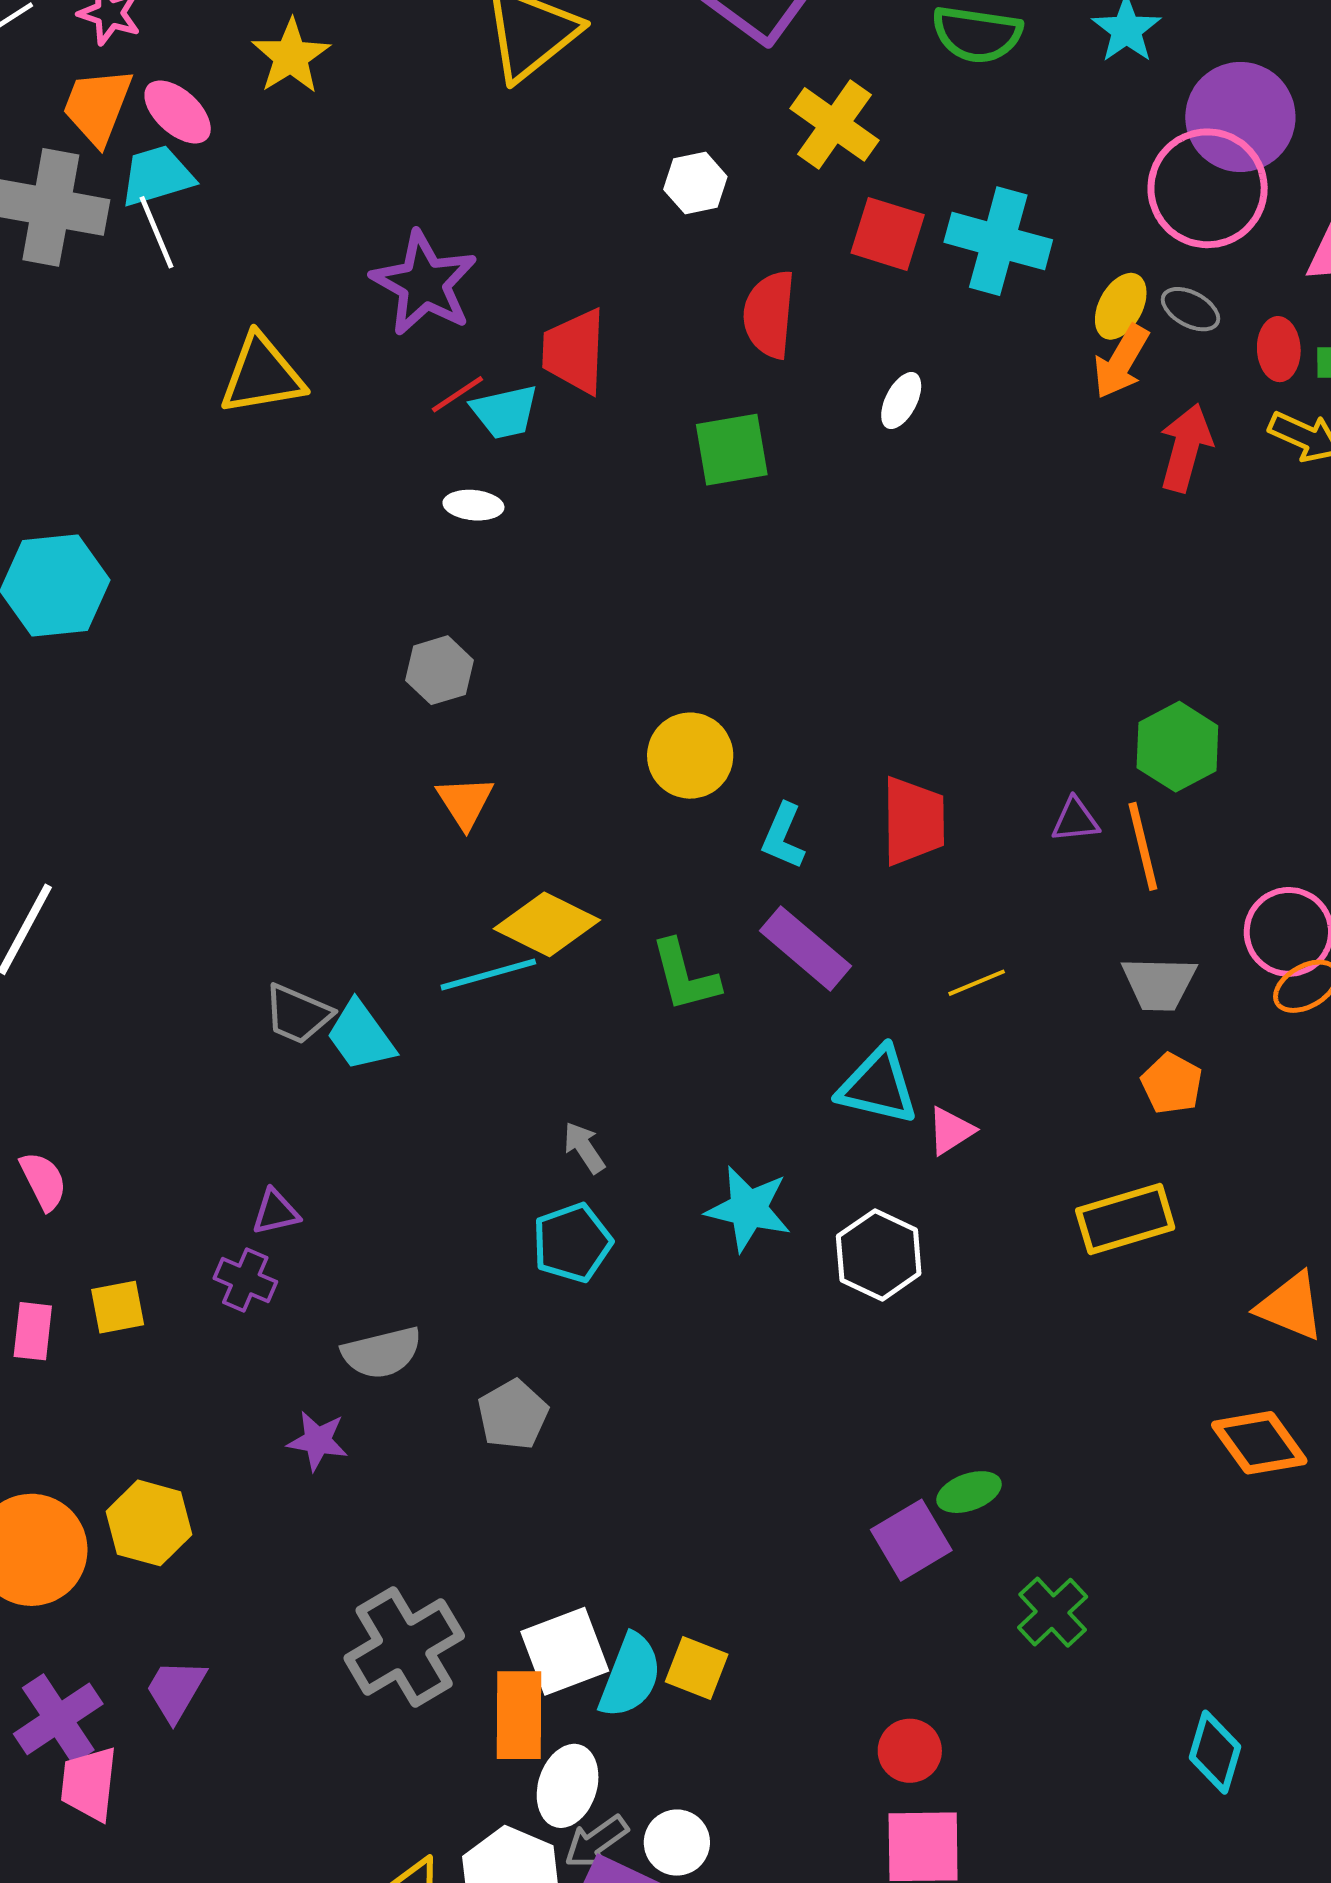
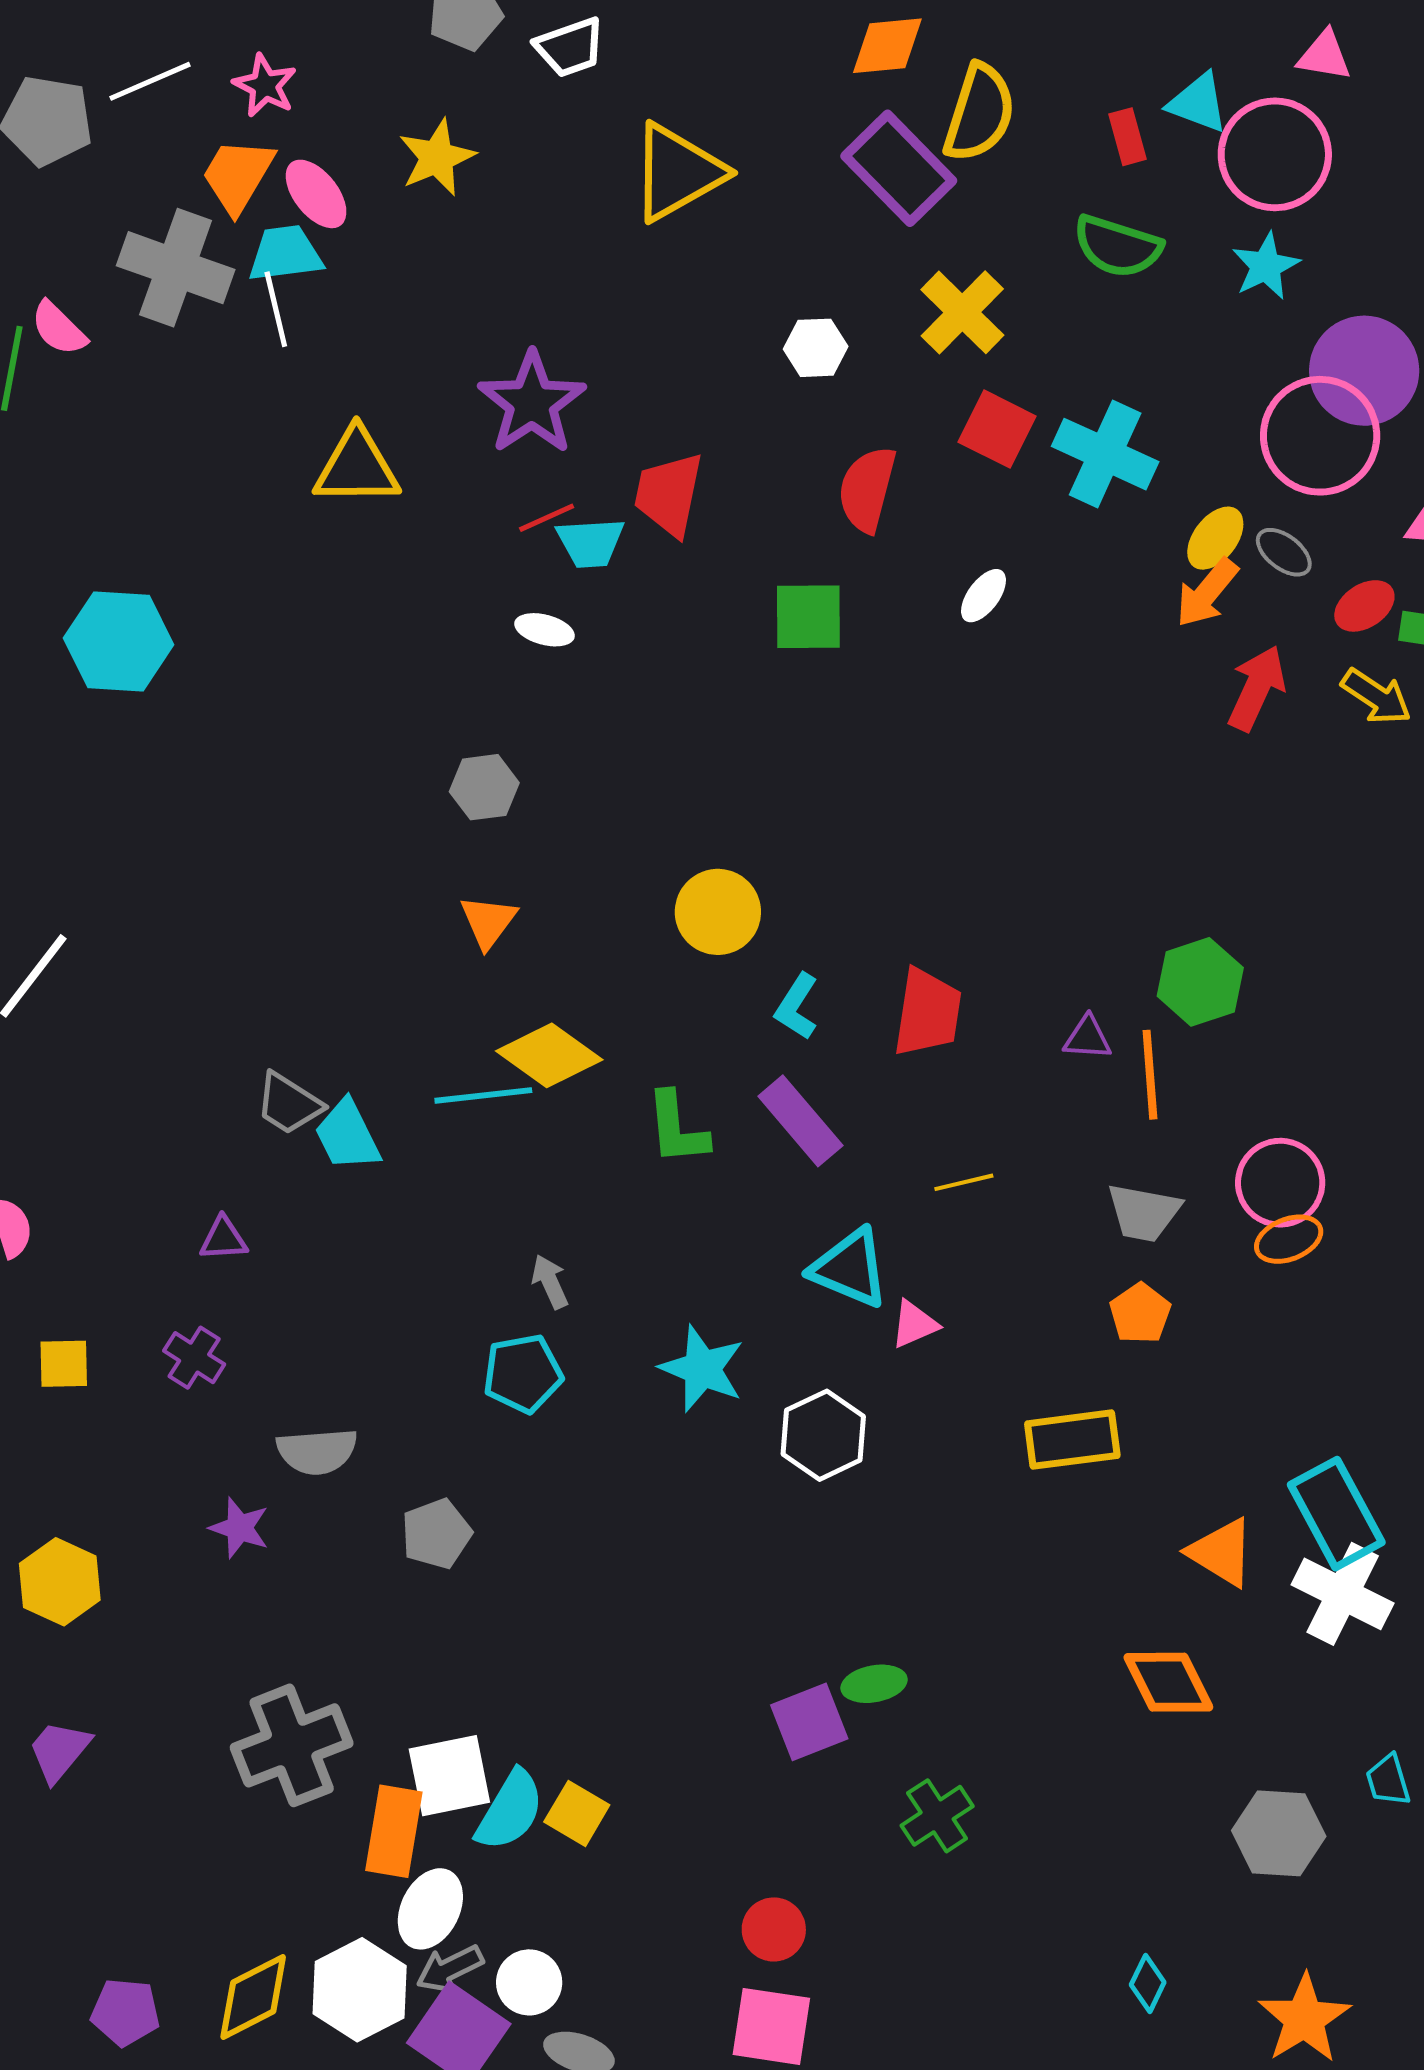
red ellipse: (1279, 349) -> (1364, 606), turned 50
purple triangle: (276, 1212) -> (224, 1239), moved
cyan diamond: (1215, 1752) -> (1148, 1984), moved, size x0.7

